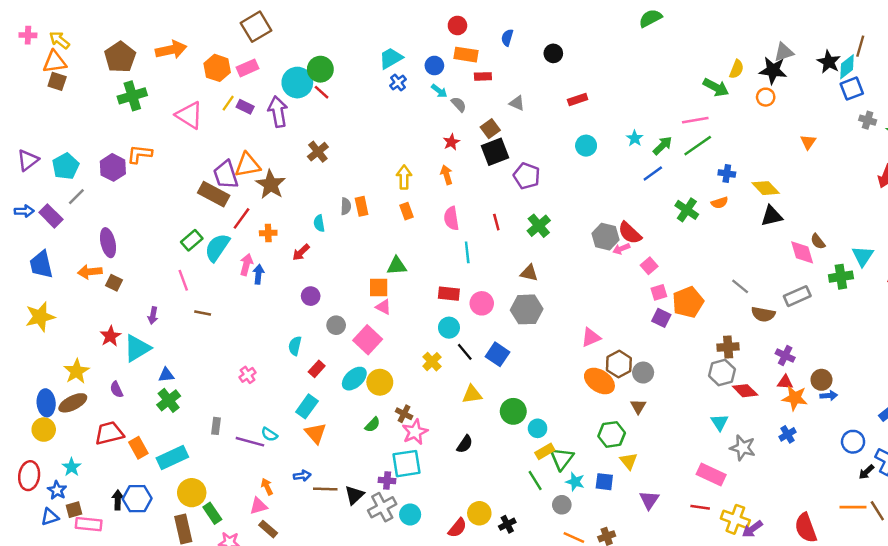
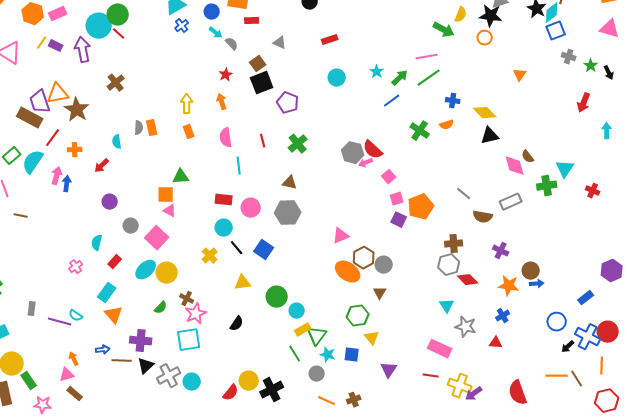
pink cross: (248, 375) -> (76, 267), moved
red triangle: (785, 382) -> (496, 343), moved
purple cross: (387, 481) -> (141, 341), moved, size x1.5
black cross: (507, 524) -> (272, 390), size x1.6

